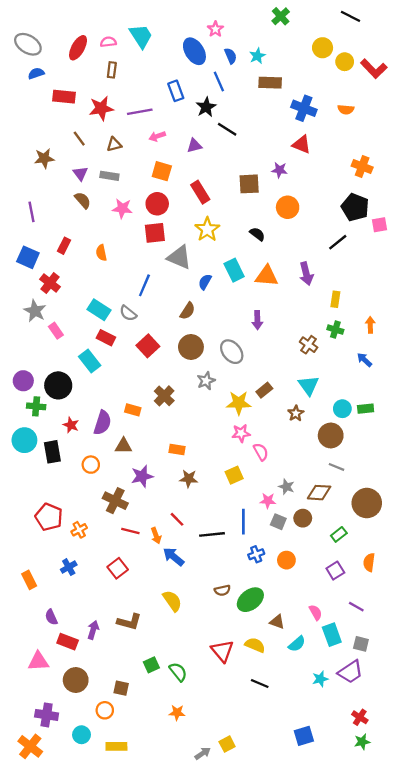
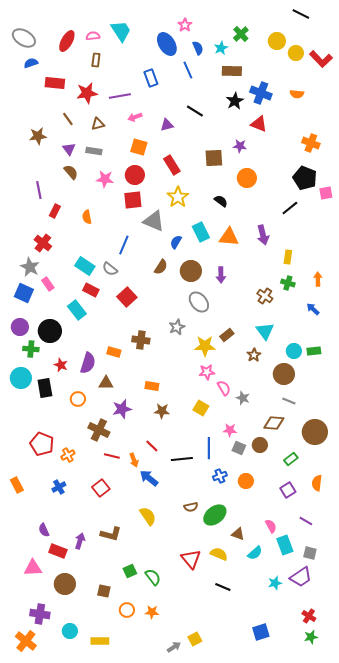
green cross: (281, 16) -> (241, 34), moved
black star: (206, 107) -> (235, 101), moved
purple line: (31, 212) -> (39, 190), moved
blue square: (28, 257) -> (24, 293), moved
brown circle: (191, 347) -> (191, 271), moved
brown cross: (164, 396) -> (141, 340), turned -36
yellow square: (234, 475) -> (201, 408), turned -35
gray star: (286, 487) -> (243, 398), moved
orange rectangle: (29, 580) -> (17, 485), moved
orange circle: (105, 710) -> (127, 610), moved

